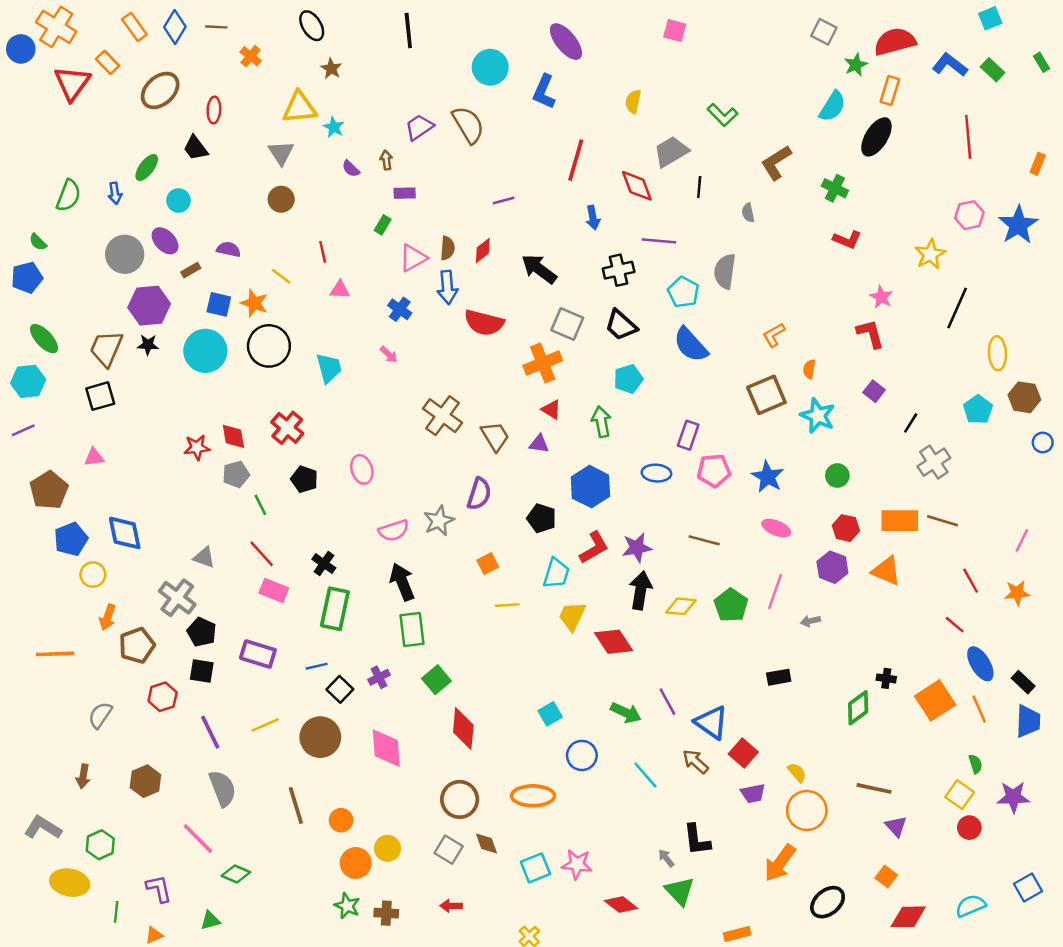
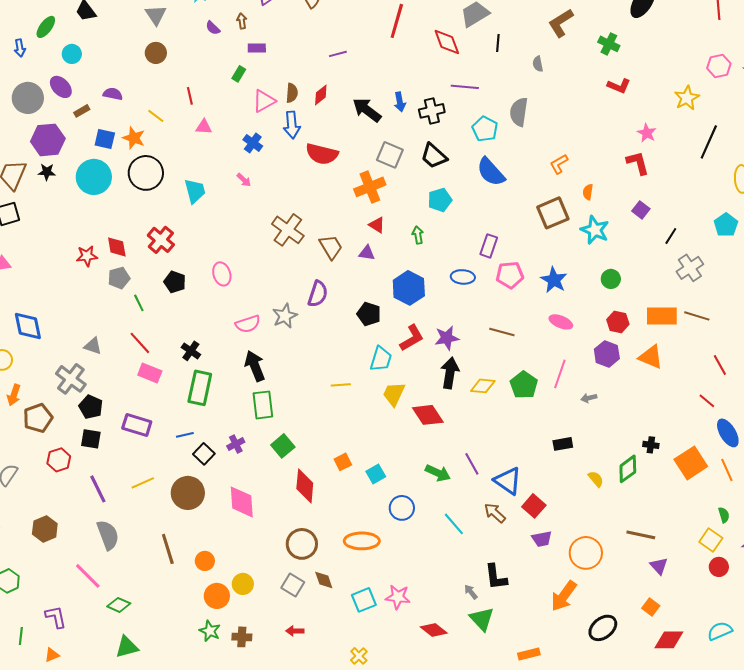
blue arrow: (593, 218) -> (400, 102), moved
green arrow: (601, 422) -> (418, 235), size x0.7
orange square: (488, 564) -> (343, 462), moved
yellow semicircle: (797, 773) -> (596, 479), moved
green triangle: (210, 920) -> (127, 647), moved, size x1.4

